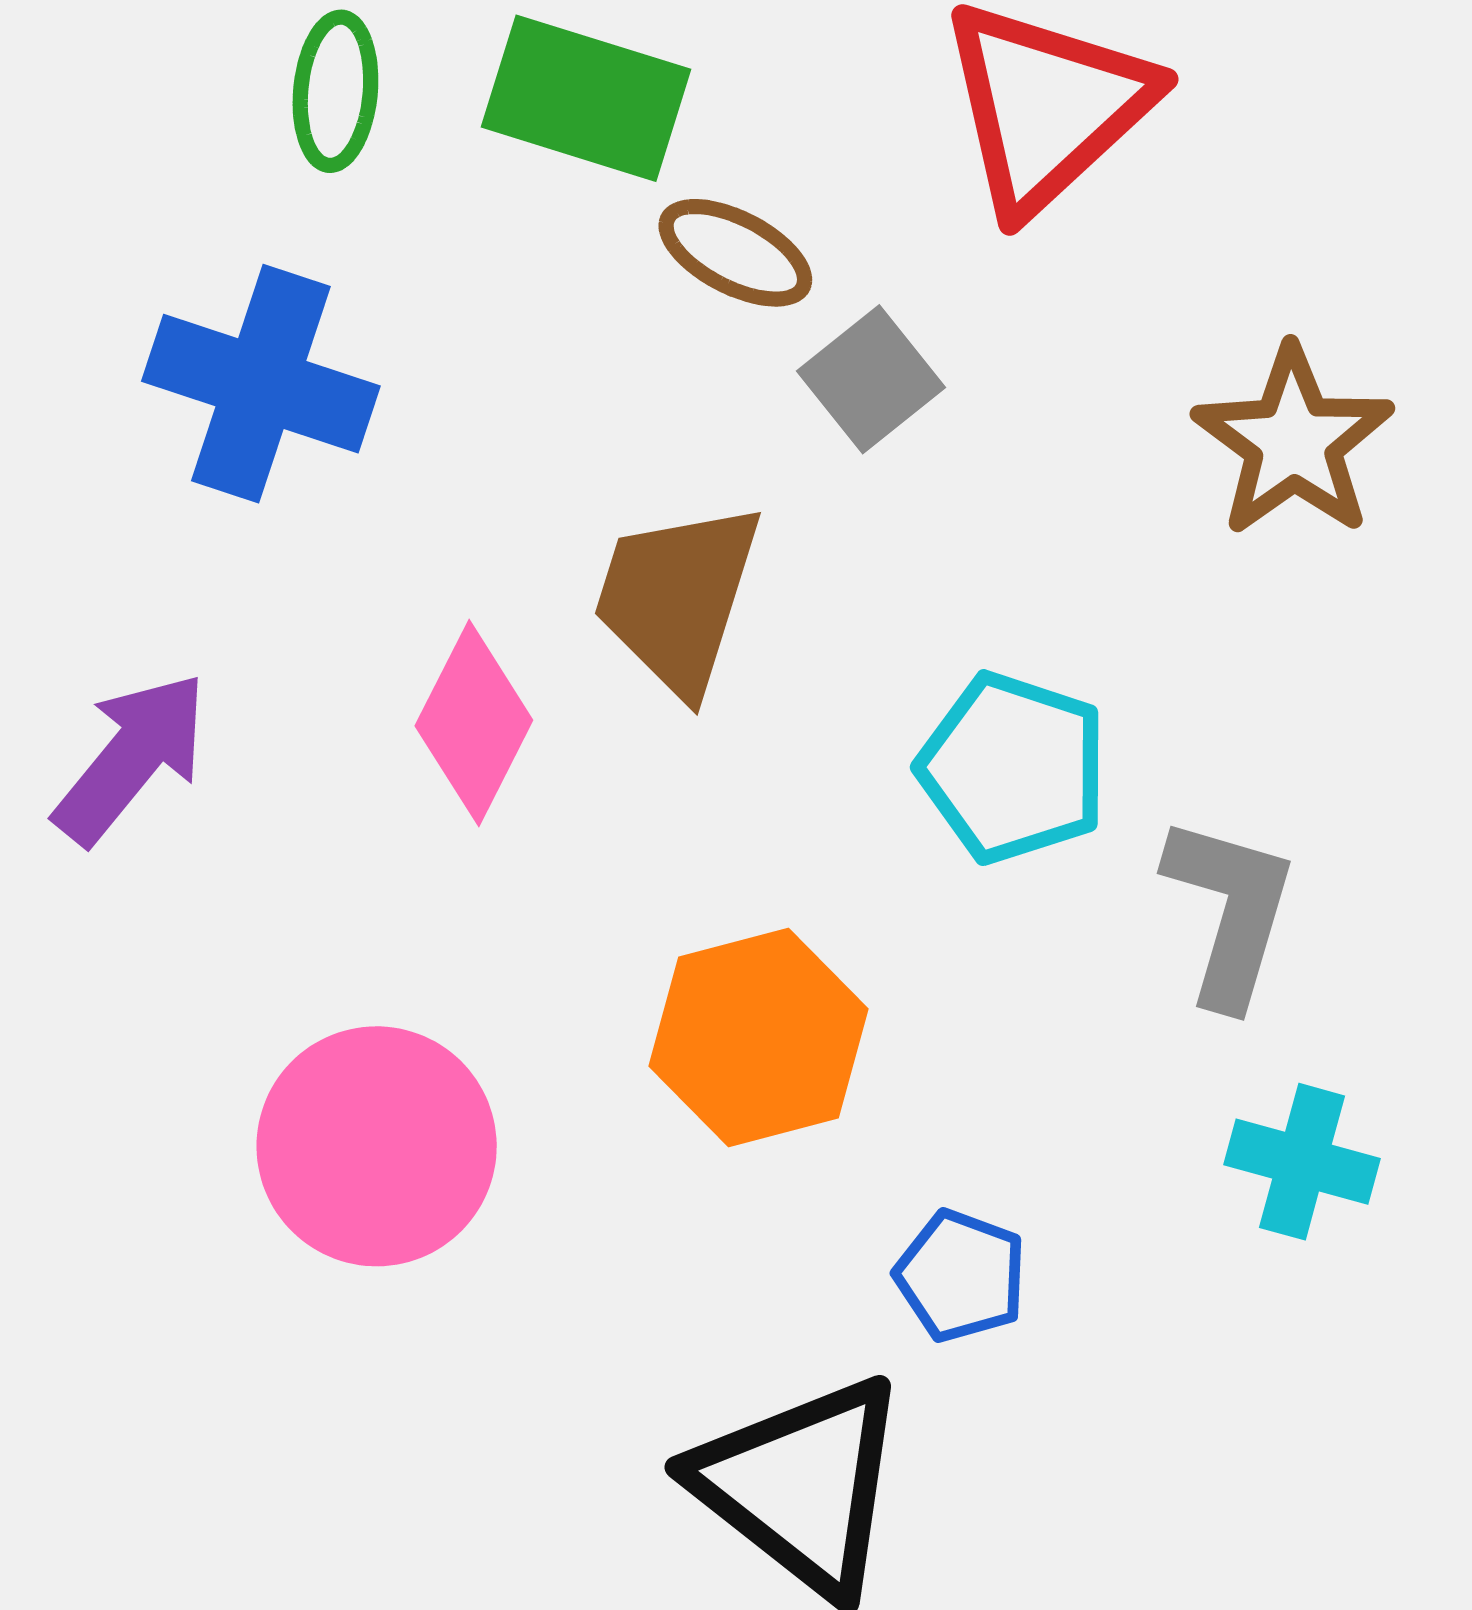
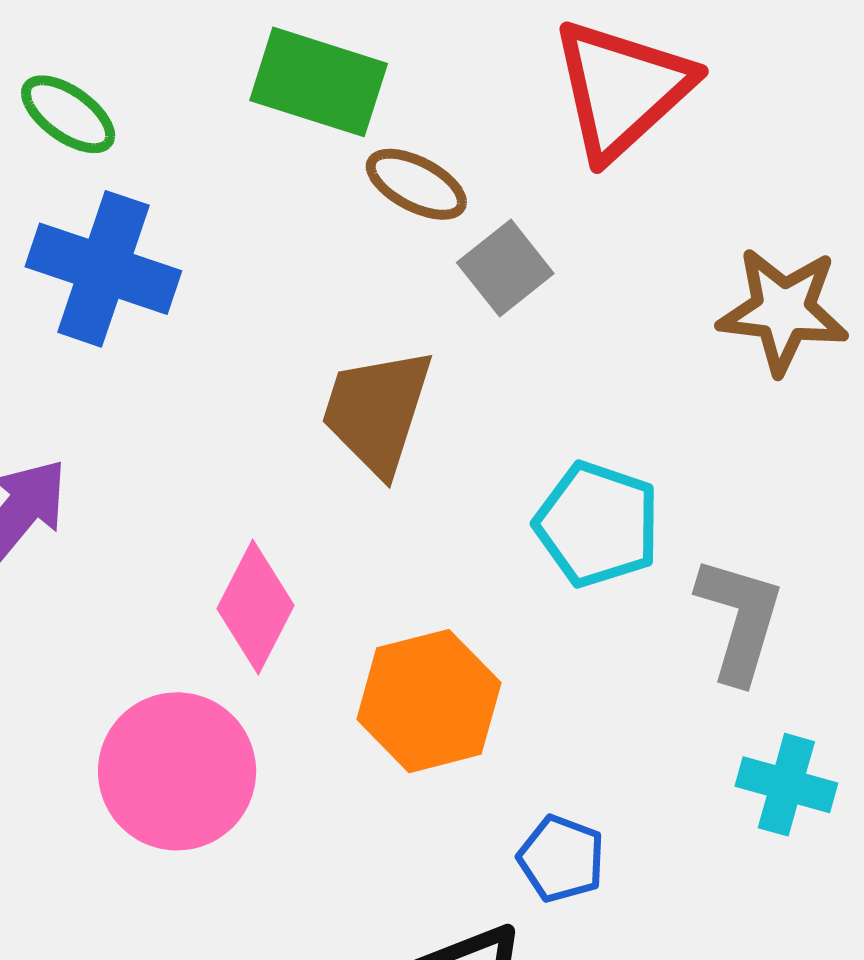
green ellipse: (335, 91) -> (68, 114), moved, turned -60
brown star: (1293, 442) -> (783, 311), turned -30
pink diamond: (474, 723) -> (255, 607), moved

